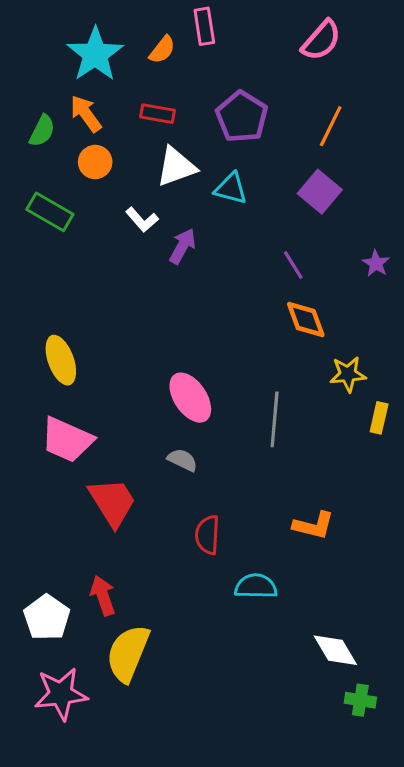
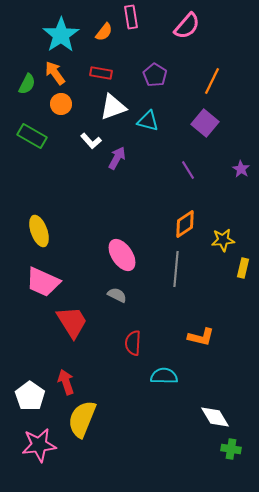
pink semicircle: (321, 40) -> (187, 26), moved
purple pentagon: (242, 117) -> (155, 75), size x0.7
orange diamond: (306, 320) -> (185, 224), moved, turned 76

